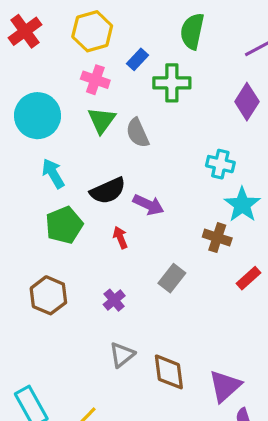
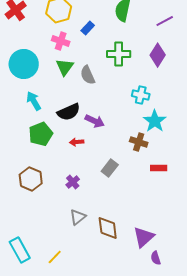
green cross: (172, 83) -> (119, 54), moved
red arrow: (120, 238) -> (77, 142), turned -72
red rectangle: (248, 278) -> (159, 168), turned 42

